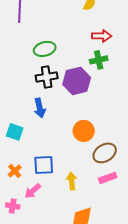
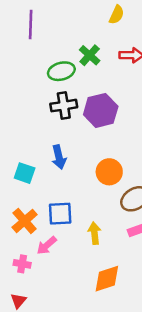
green cross: (99, 60) -> (90, 55), moved, turned -36
blue arrow: (40, 108) -> (59, 157), moved
orange cross: (15, 171) -> (25, 221), size x1.5

